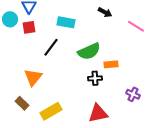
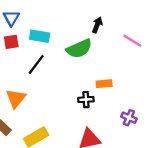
black arrow: (105, 12) -> (97, 25), turned -96
cyan rectangle: (66, 22) -> (40, 36), moved
green semicircle: (89, 51) -> (79, 49), moved

